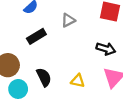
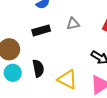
yellow triangle: (78, 81) -> (67, 79), size x1.5

